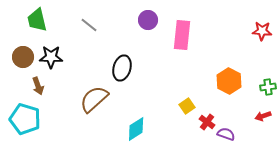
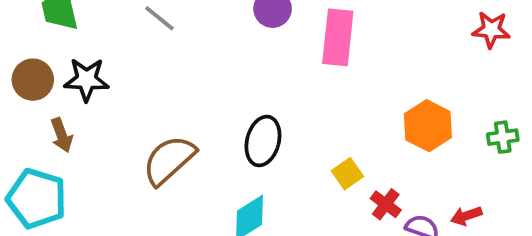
black ellipse: (122, 68) -> (263, 141), moved
red arrow: (263, 116) -> (466, 216), moved

